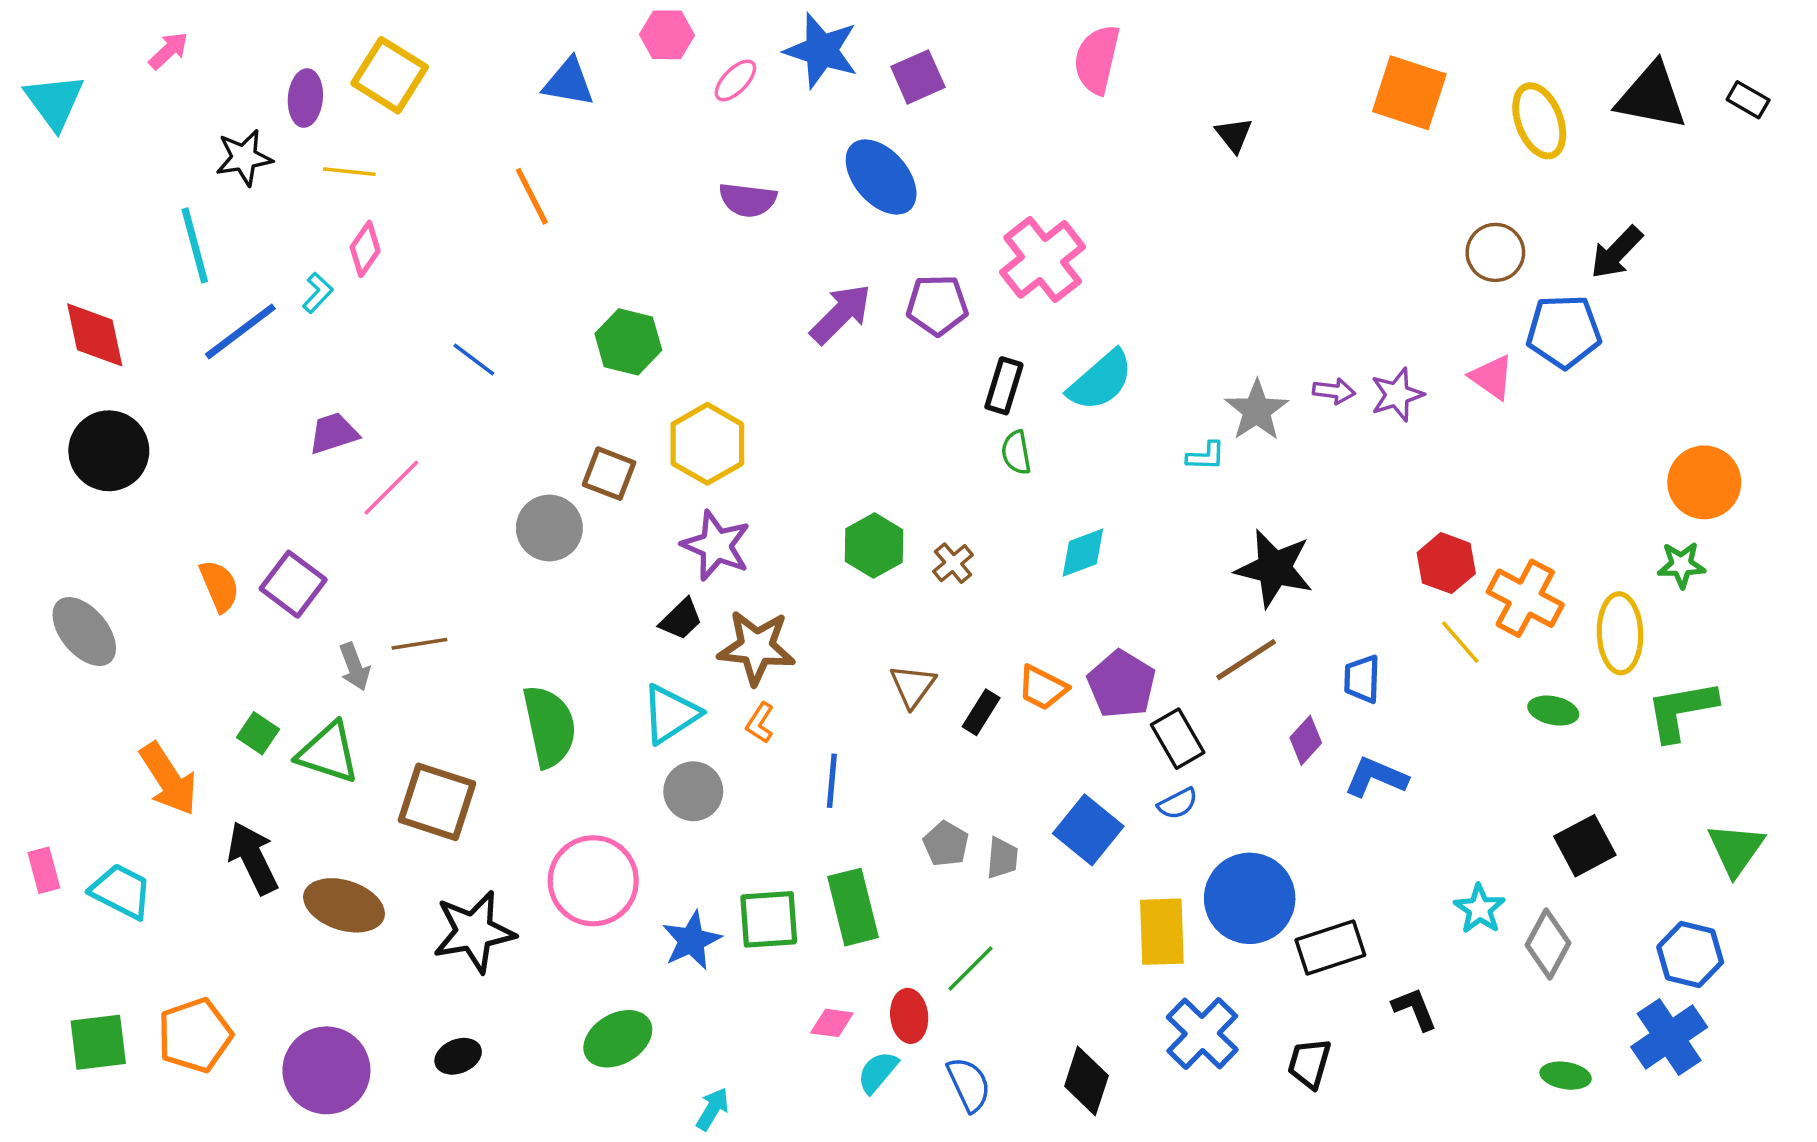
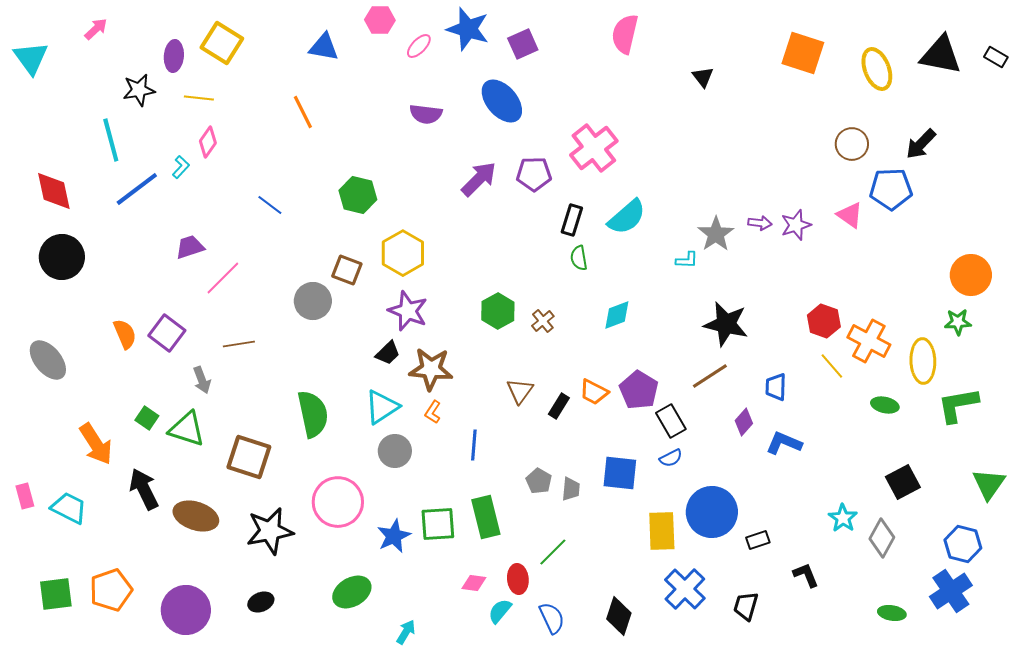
brown line: (419, 644) -> (239, 344), moved
blue square: (1088, 830) -> (620, 473), turned -33
black rectangle: (1330, 947) -> (758, 540), size x0.6

